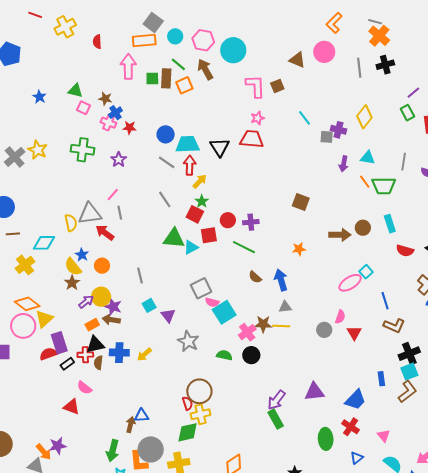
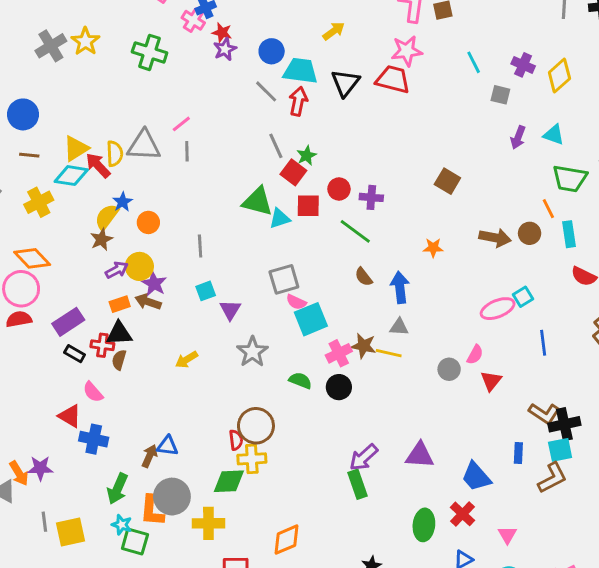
pink star: (257, 118) -> (407, 51), size x1.5
purple cross: (339, 130) -> (523, 65), moved
purple star: (119, 160) -> (225, 49), moved
yellow arrow: (200, 181) -> (334, 31), moved
orange line: (365, 182) -> (548, 209), moved
gray line: (165, 199) -> (276, 146), moved
red arrow: (105, 233) -> (98, 165), moved
yellow semicircle: (73, 267) -> (107, 217), turned 66
yellow triangle: (44, 319) -> (76, 148), moved
brown L-shape: (394, 326) -> (544, 413), moved
purple rectangle: (59, 343) -> (68, 322), turned 65
blue cross: (119, 353) -> (94, 439), moved
red semicircle: (48, 354) -> (19, 319), moved
black rectangle: (67, 364) -> (75, 354), turned 56
blue trapezoid: (355, 400) -> (476, 477), turned 85

